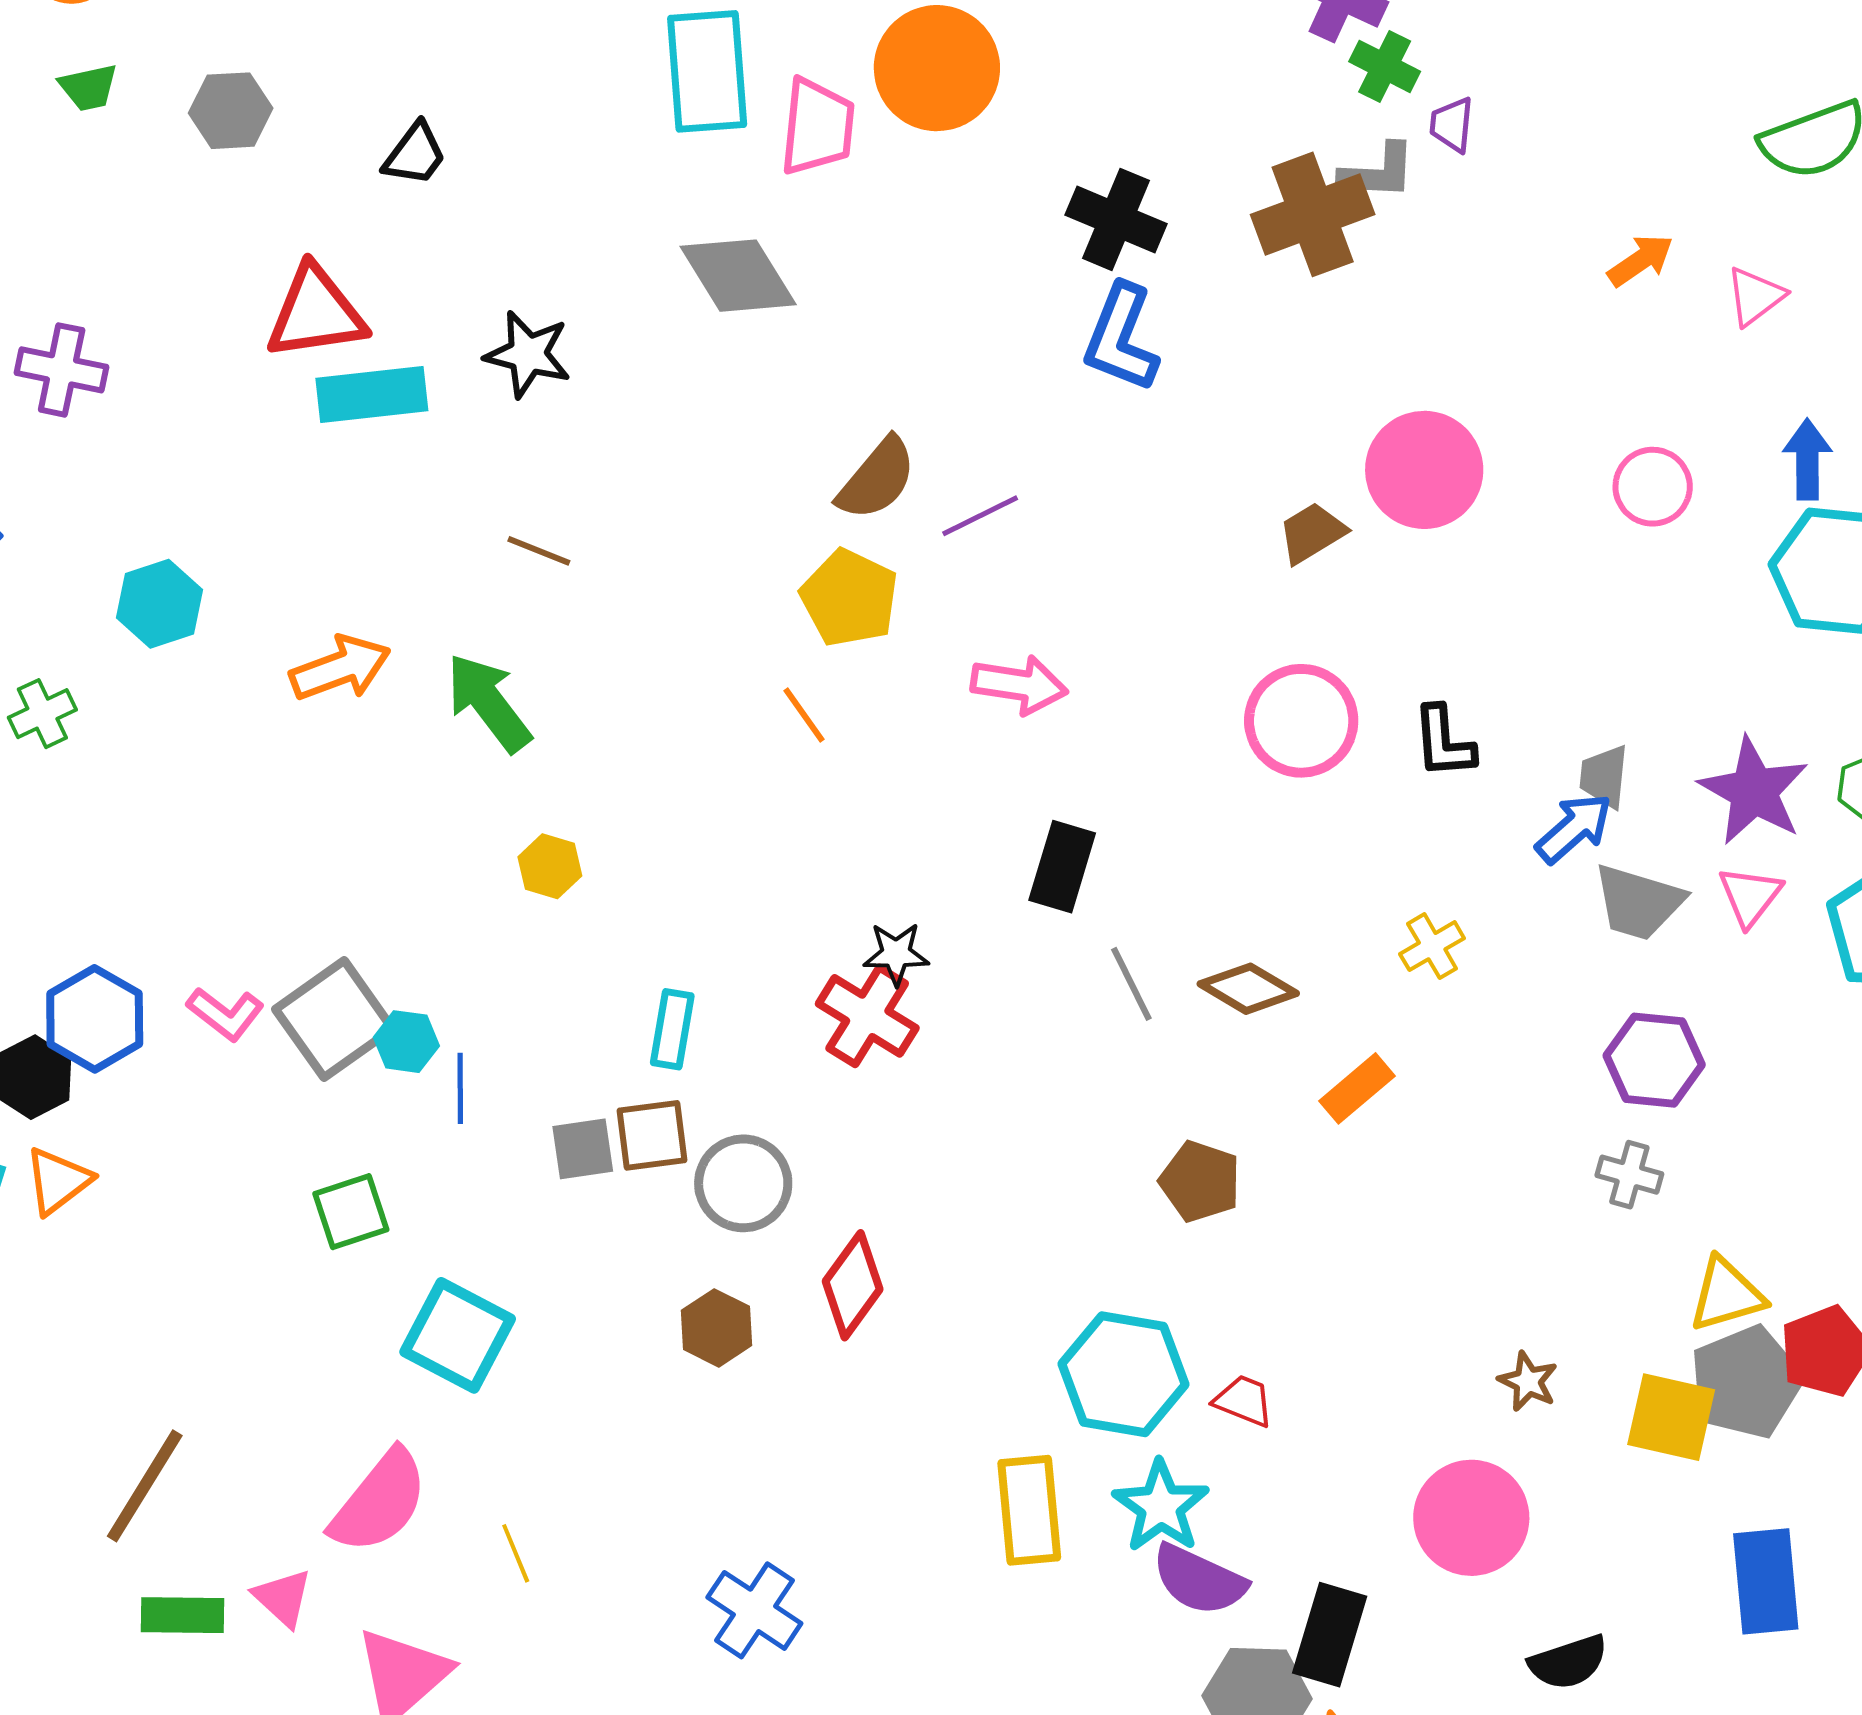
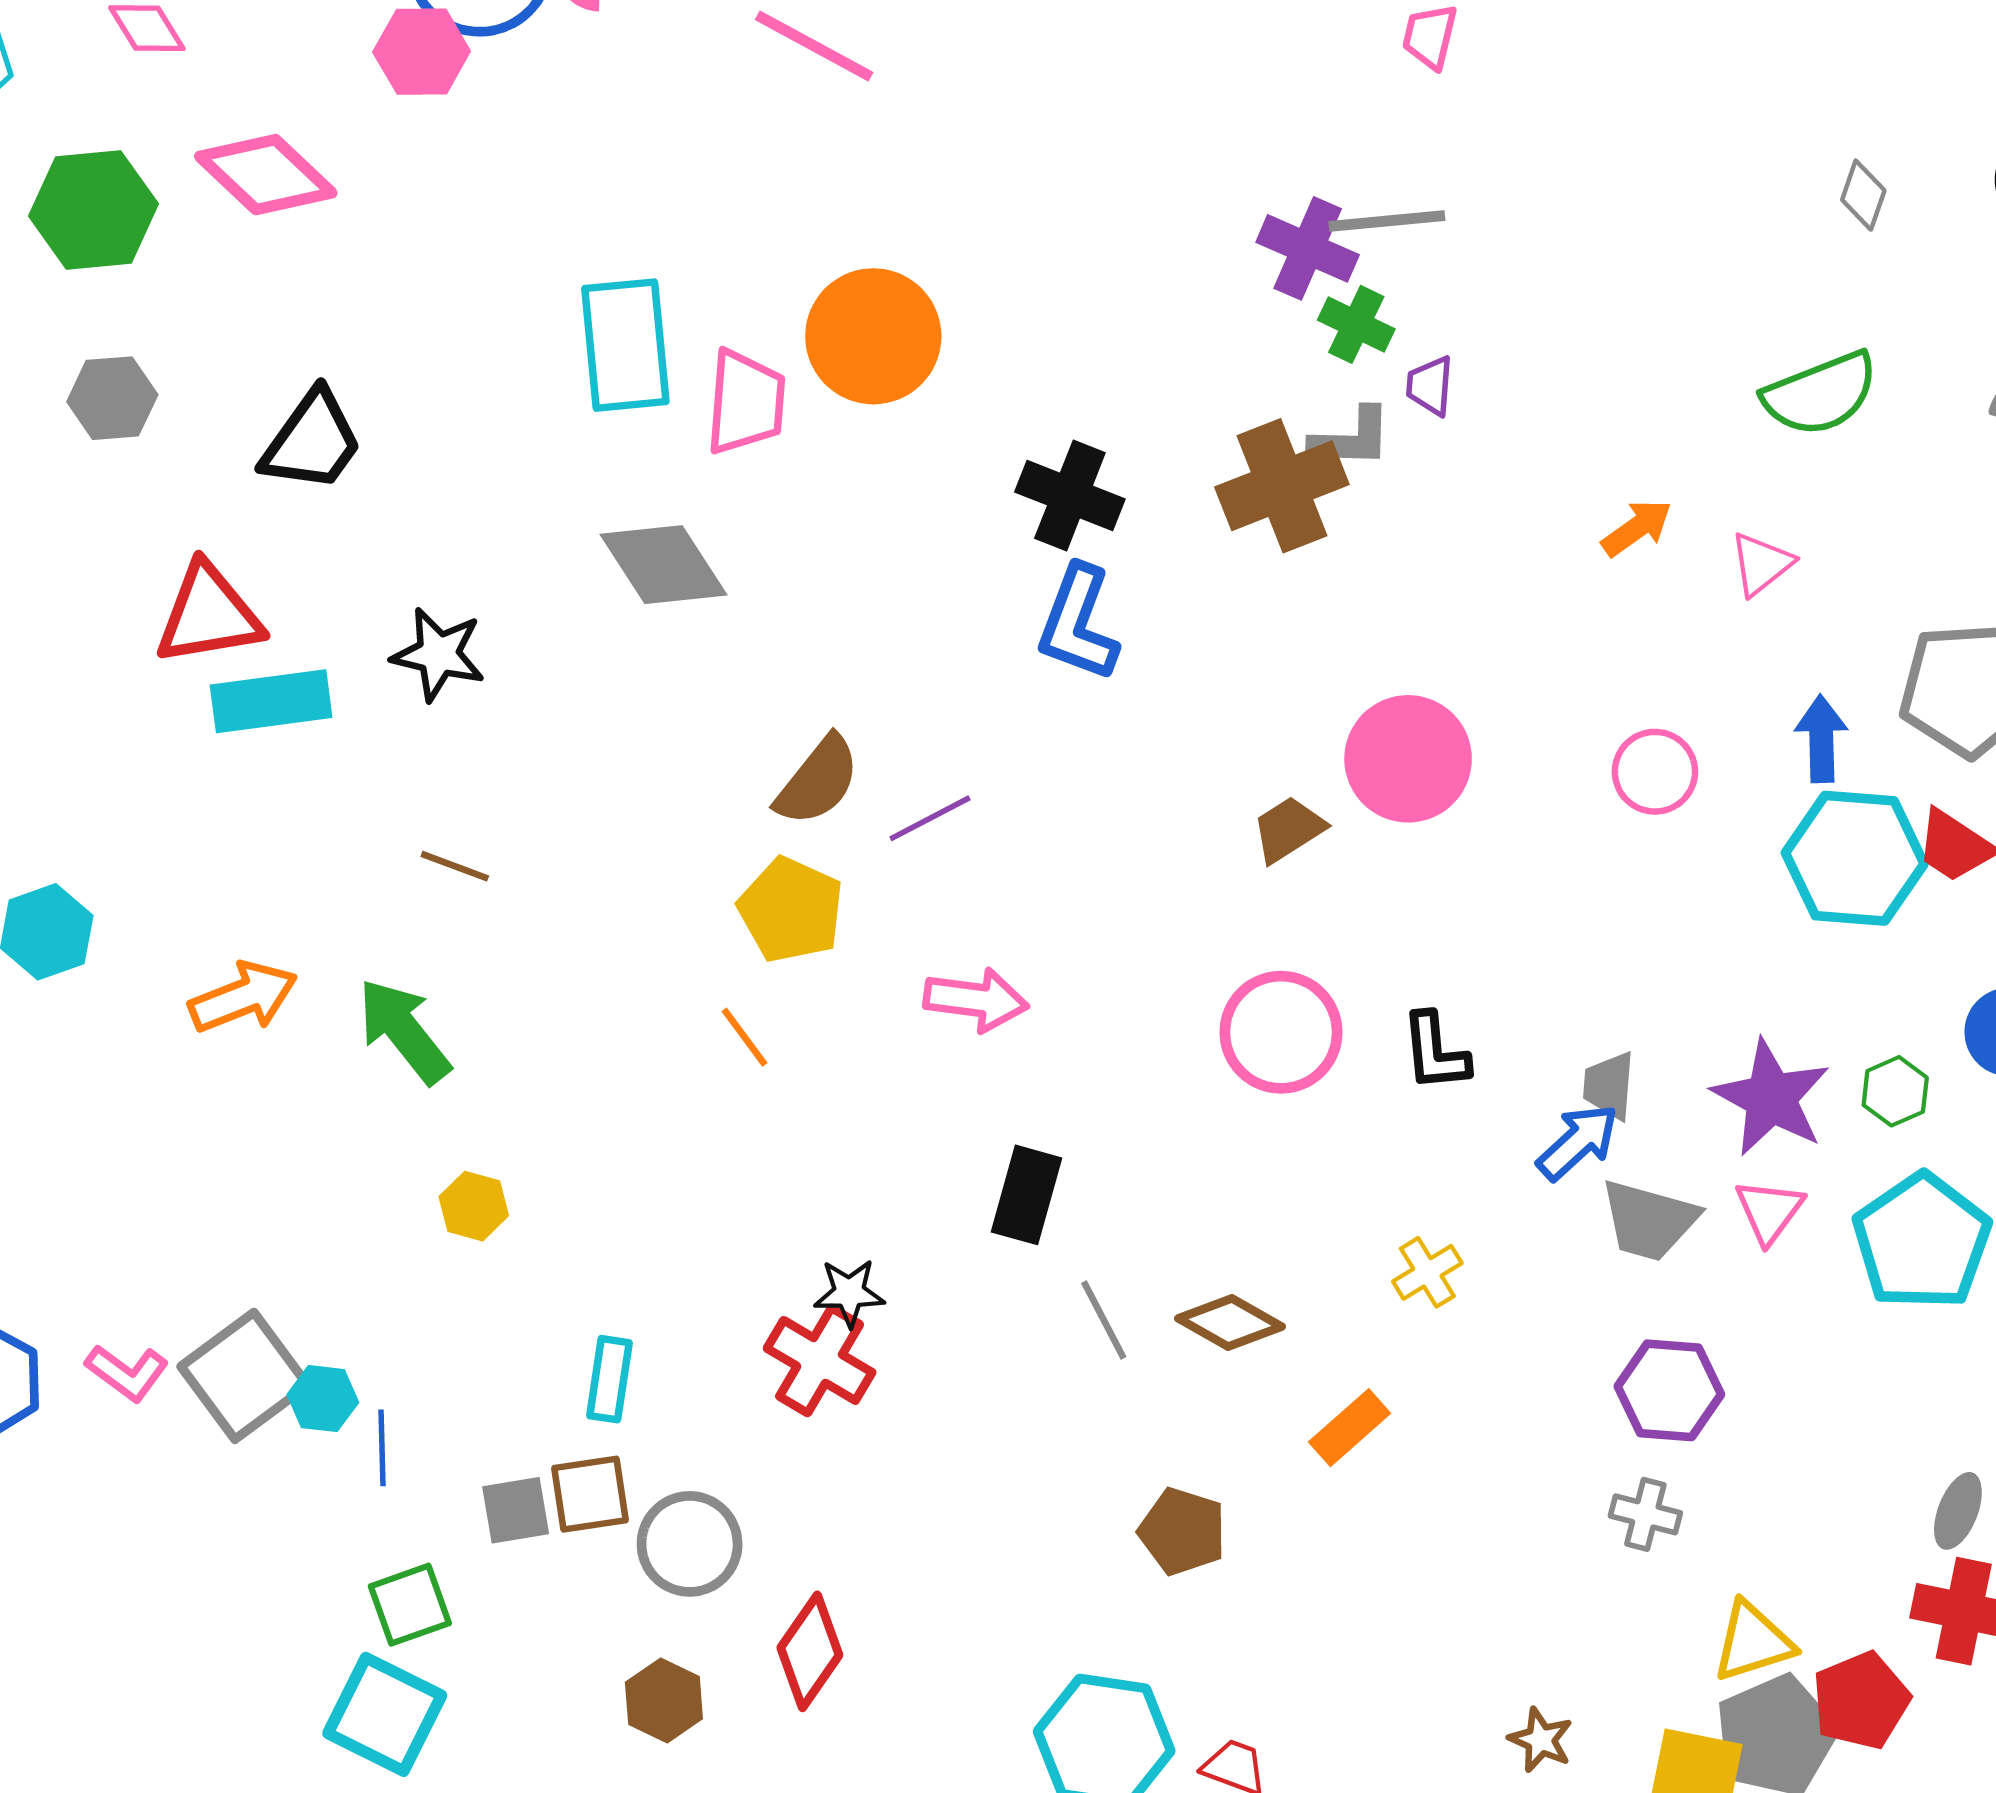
black trapezoid: (415, 154) -> (312, 441), size x1.5
green square: (351, 1212) -> (410, 1605), moved

